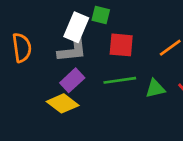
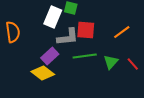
gray L-shape: (72, 50) -> (68, 37), moved
green triangle: (155, 89) -> (111, 62), turned -35

